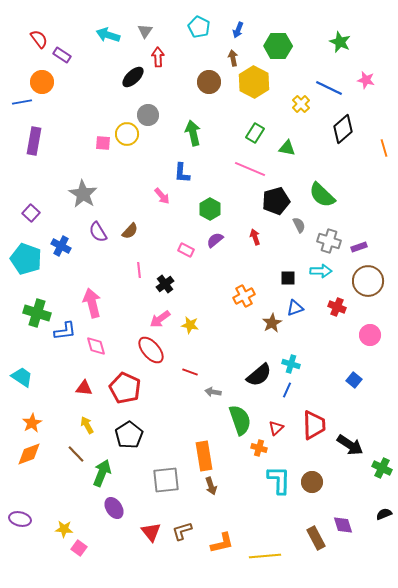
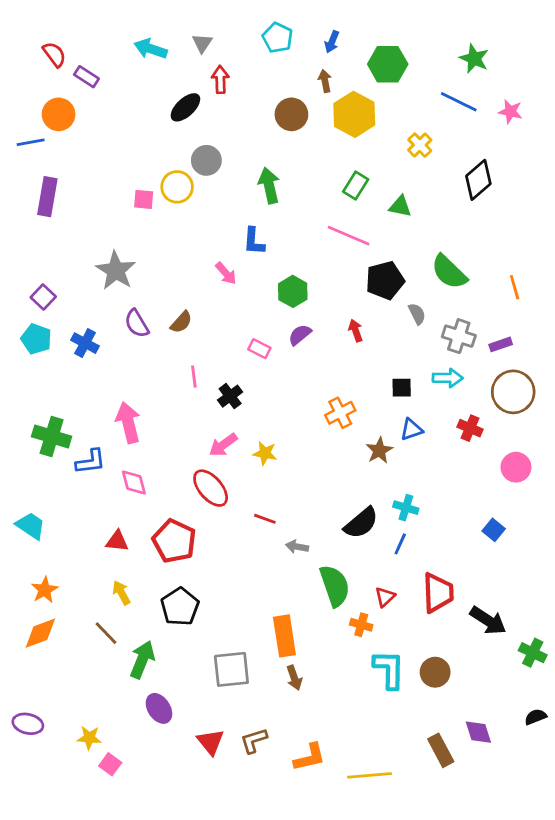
blue line: (329, 88) -> (459, 102), moved
orange line: (384, 148) -> (515, 287), moved
cyan pentagon: (26, 259) -> (36, 339), moved, size x0.7

